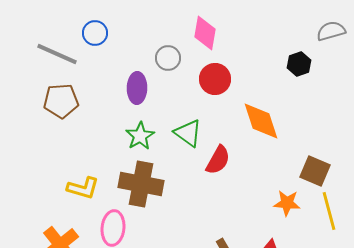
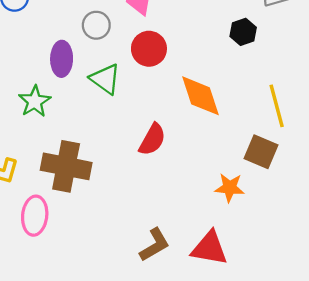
green triangle: (188, 133) -> (105, 79), moved
green star: (140, 136) -> (35, 101), moved
yellow line: (329, 211) -> (277, 106), moved

